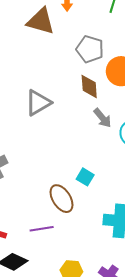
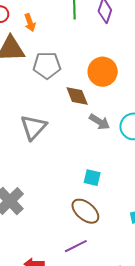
gray pentagon: (90, 49) -> (47, 65), moved
cyan square: (85, 177) -> (92, 178), moved

